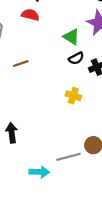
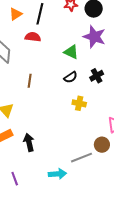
black semicircle: (76, 58) -> (71, 77), moved
brown line: (21, 64) -> (30, 81), turned -56

